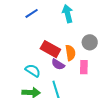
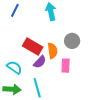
blue line: (32, 13) -> (15, 10), turned -32
purple semicircle: (58, 64) -> (40, 62), turned -80

